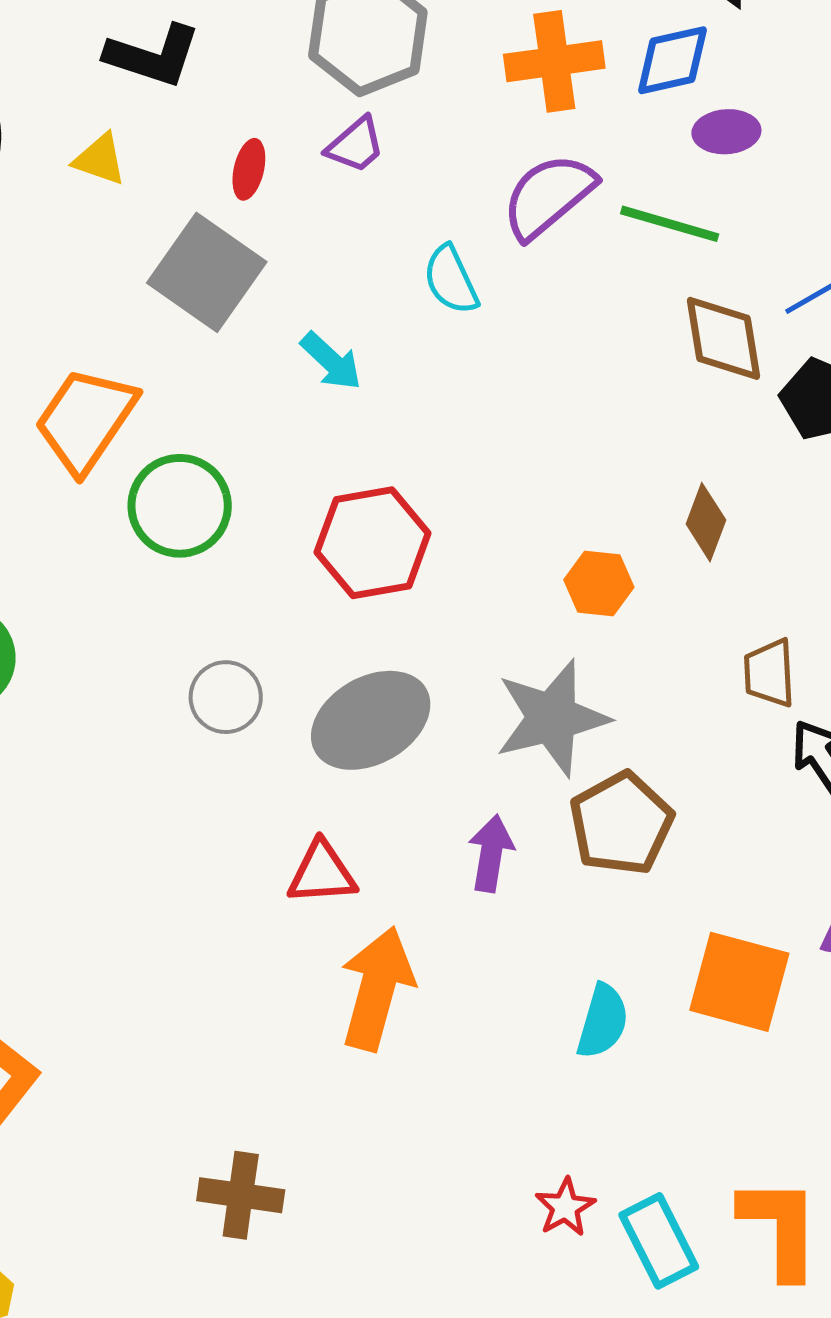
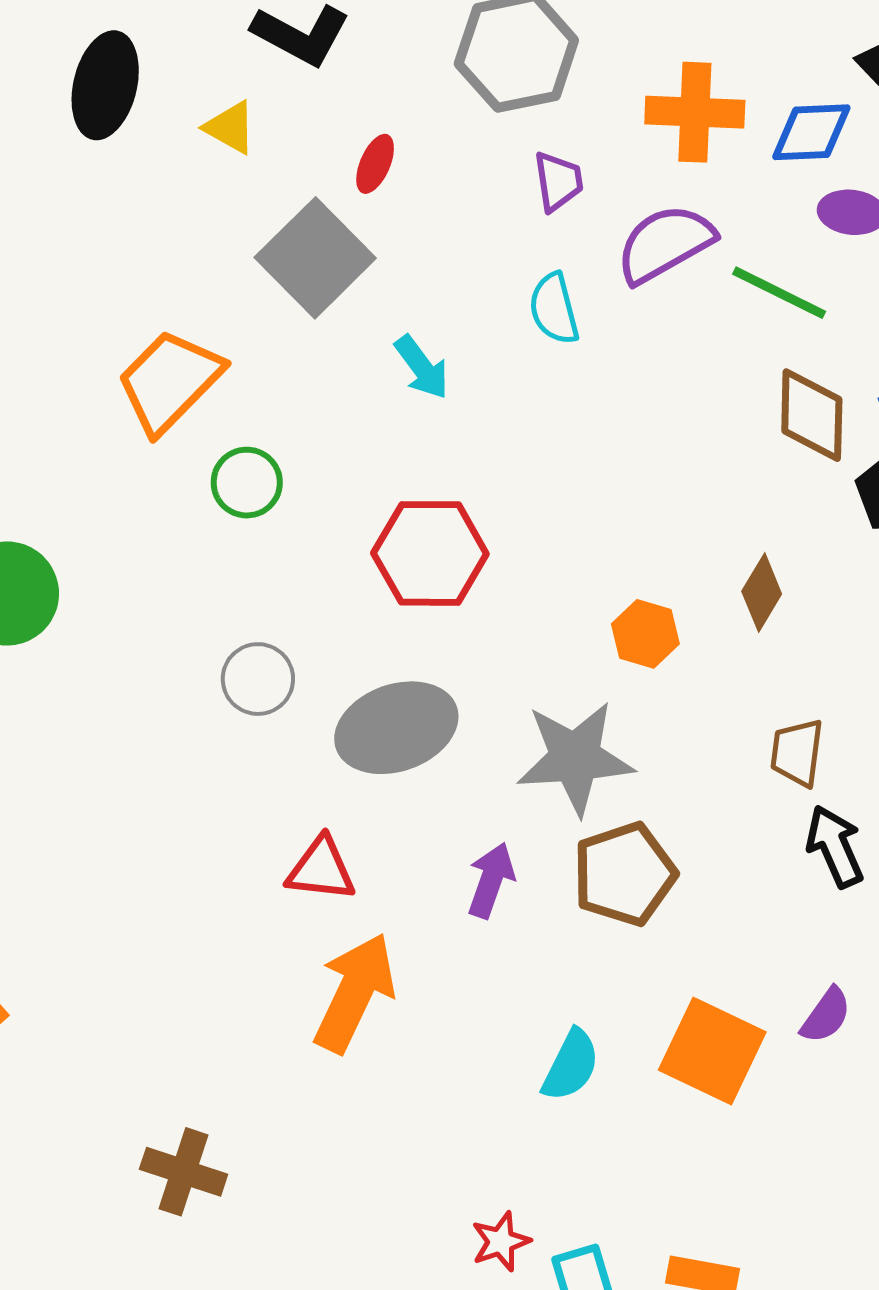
purple trapezoid: (355, 145) -> (558, 181), moved, turned -68
green circle: (180, 506) -> (247, 483), size x0.7

